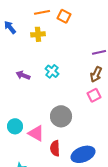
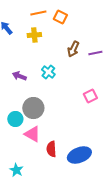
brown arrow: (96, 74) -> (73, 49), moved
gray circle: (61, 116) -> (33, 108), moved
cyan circle: (15, 126) -> (15, 119), moved

